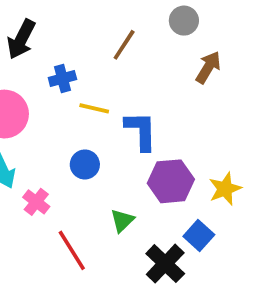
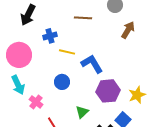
brown line: (124, 45) -> (83, 18), turned 60
blue L-shape: (141, 131) -> (92, 64), turned -30

